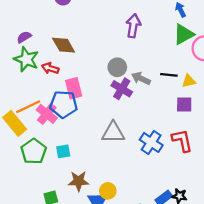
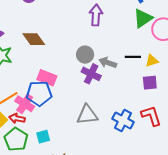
red arrow: (50, 68) -> (17, 118), moved
pink rectangle: (74, 88) -> (47, 78), turned -48

